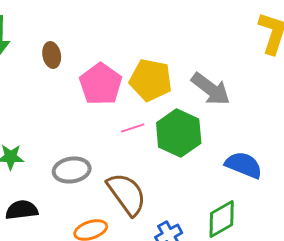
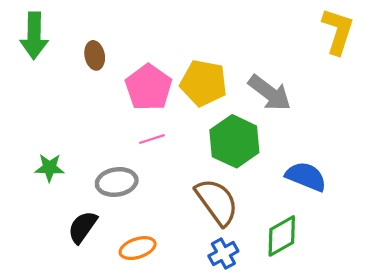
pink line: (133, 128) -> (152, 139), moved
brown semicircle: (127, 194) -> (217, 202), moved
black semicircle: (22, 210) -> (83, 227), moved, turned -48

